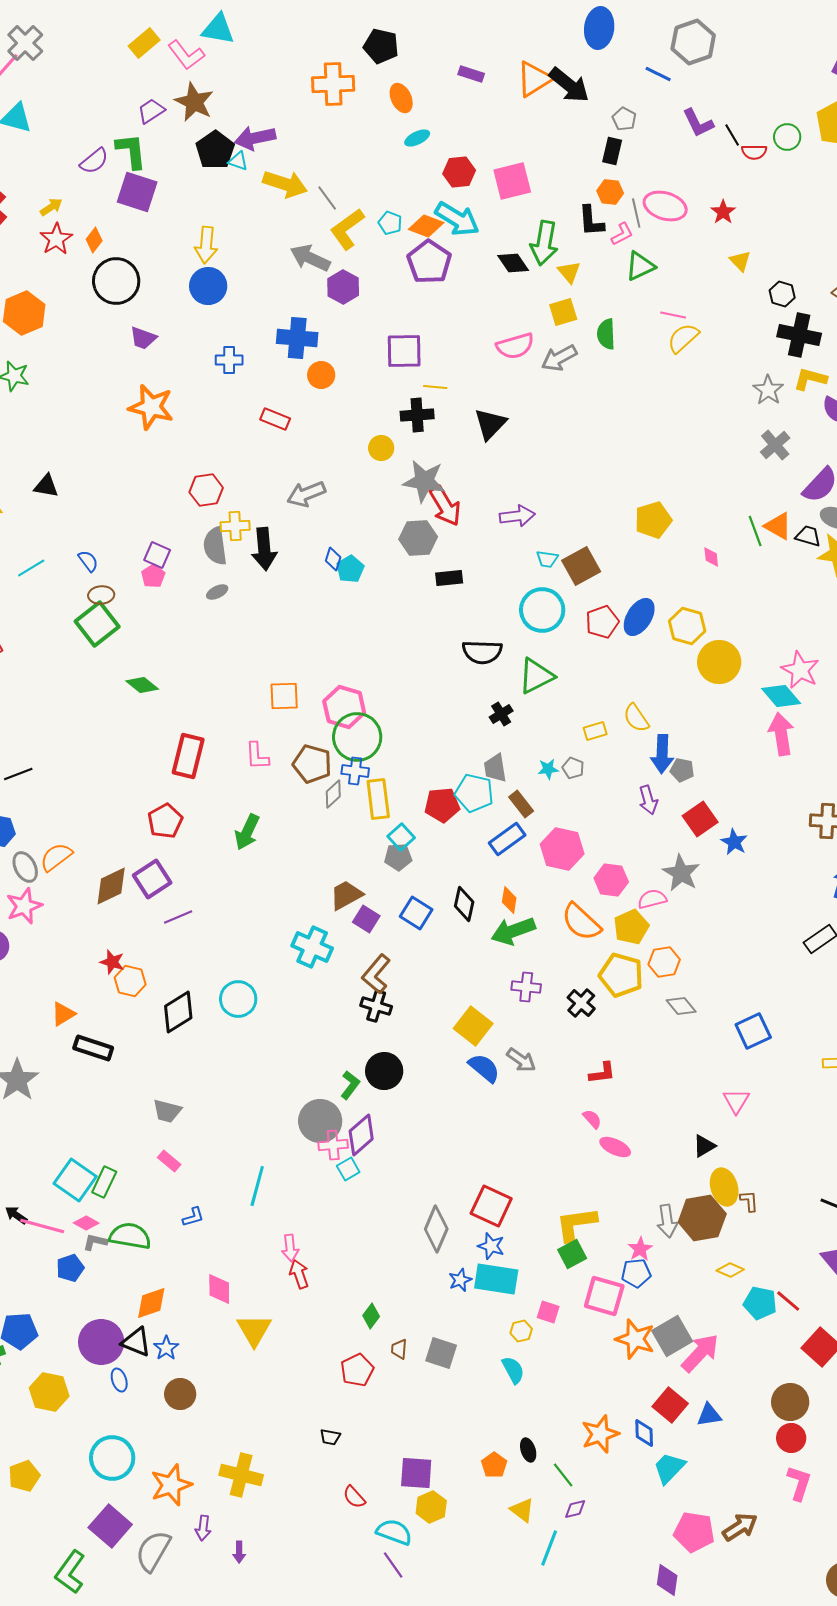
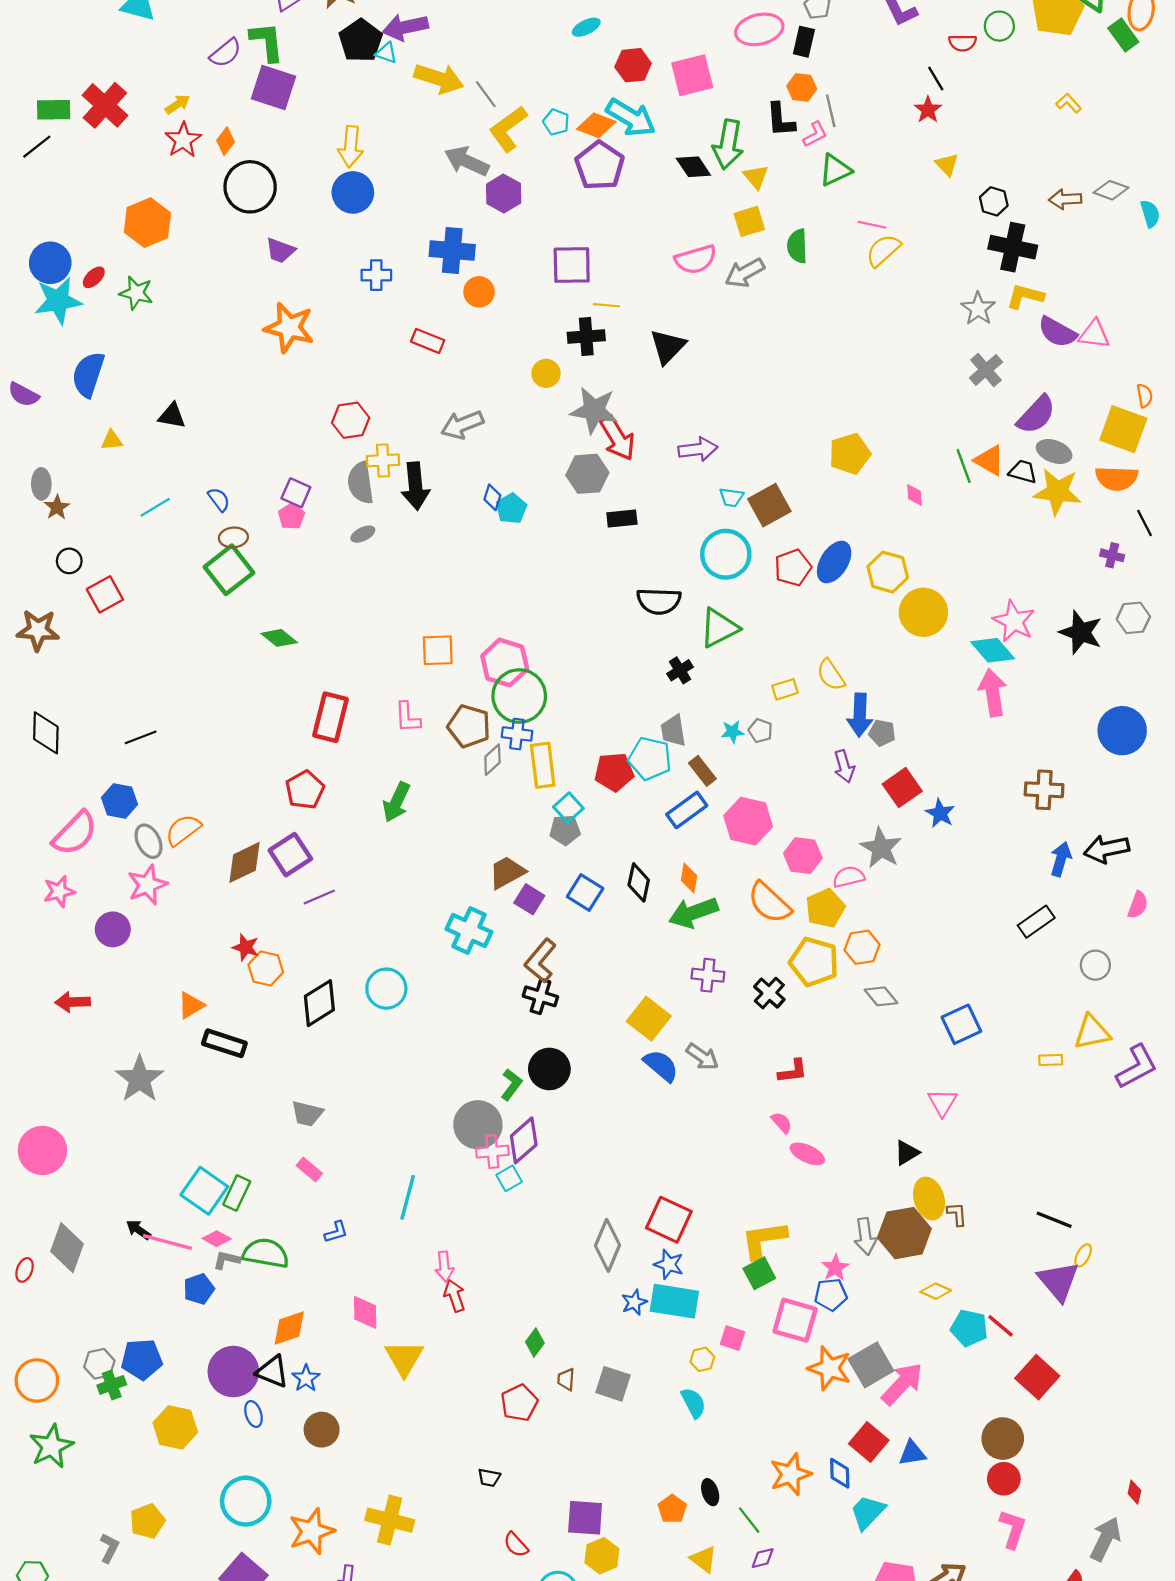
black line: (732, 135) -> (936, 79), moved
pink ellipse: (665, 206) -> (759, 29), moved, turned -30

